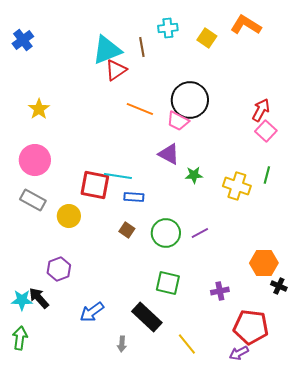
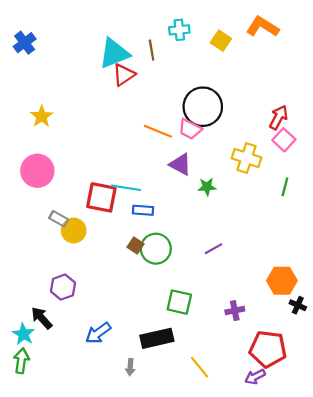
orange line: (140, 109) -> (158, 131), moved
yellow cross: (237, 186) -> (247, 158), moved
gray rectangle: (33, 200) -> (59, 219), moved, size x0.7
green circle: (166, 233) -> (156, 249), moved
cyan star: (22, 300) -> (23, 334), moved, turned 30
black rectangle: (147, 317) -> (157, 338), turned -56

